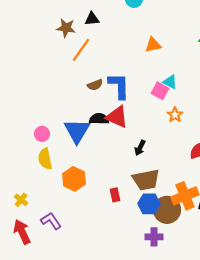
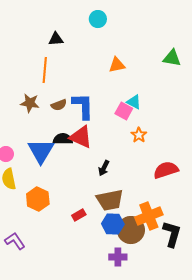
brown star: (66, 28) -> (30, 103), moved
orange line: (81, 50) -> (45, 70), turned -30
red rectangle: (115, 195) -> (79, 215), turned 72

